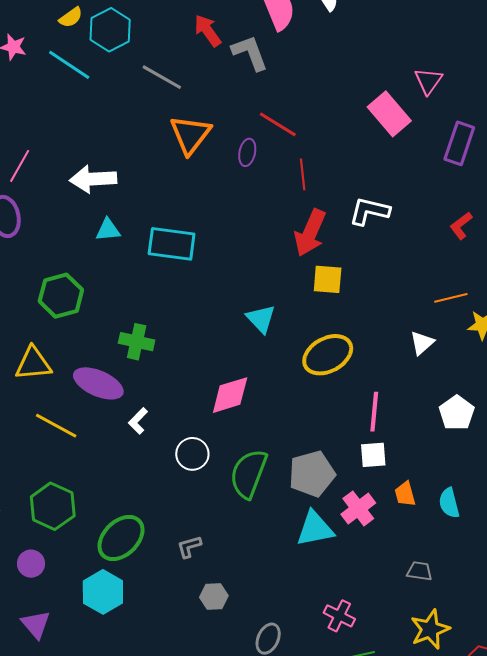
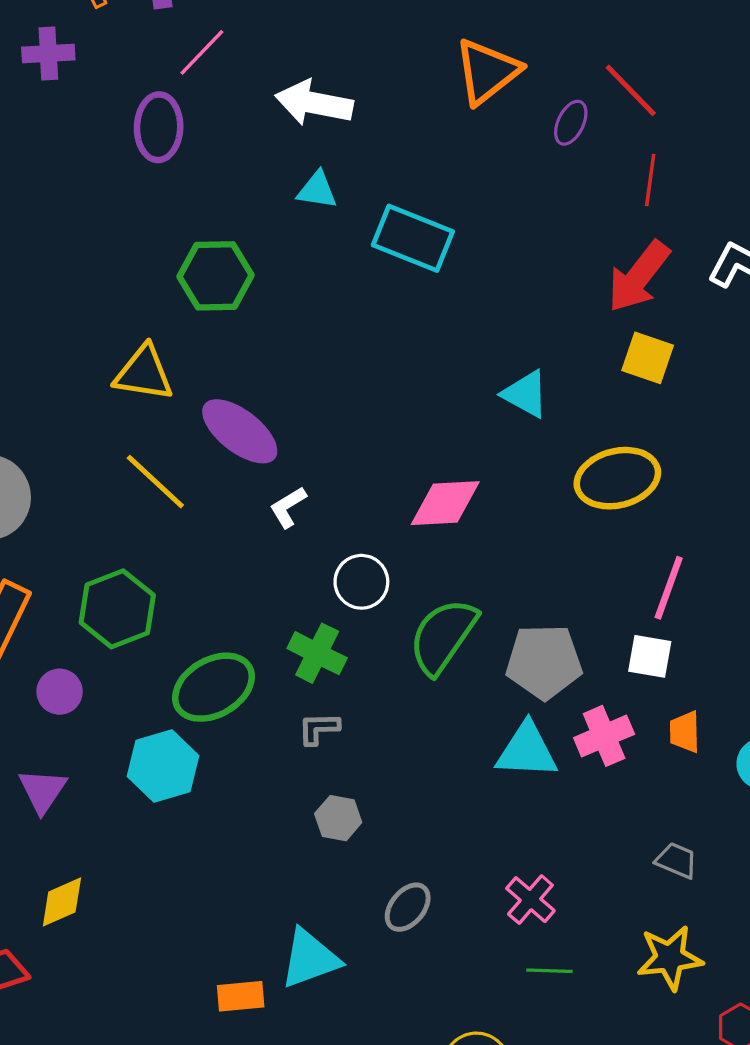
cyan triangle: (261, 319) -> (525, 394), turned -32
green cross: (137, 342) -> (317, 653), moved

